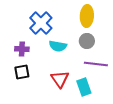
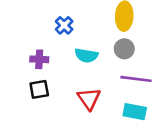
blue cross: (41, 23) -> (64, 25), size x0.6
cyan rectangle: (84, 87) -> (135, 112), moved, turned -60

